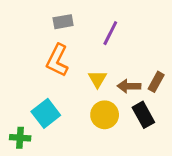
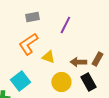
orange L-shape: (57, 60) -> (28, 44), turned 30
yellow triangle: (97, 79) -> (48, 57), moved, turned -40

